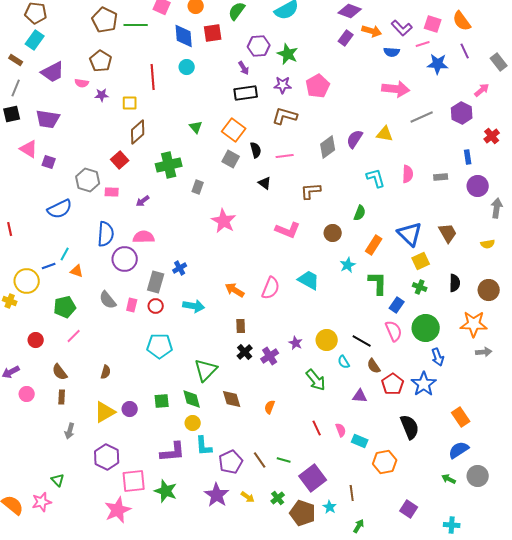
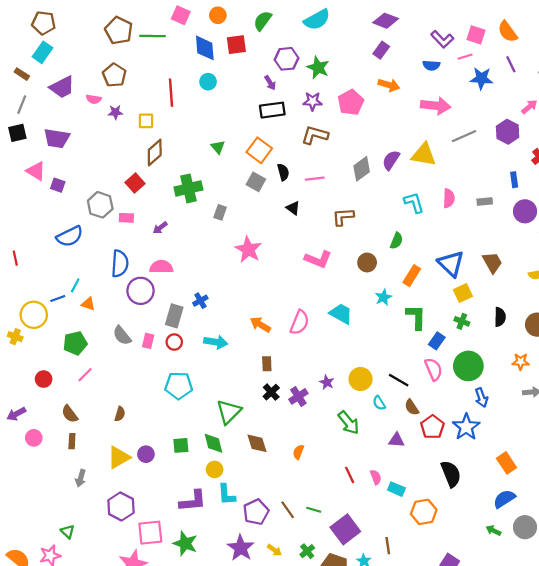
orange arrow: (372, 31) -> (389, 85), moved
yellow triangle: (385, 134) -> (424, 155), size x1.4
orange star: (474, 324) -> (521, 362), size x0.6

